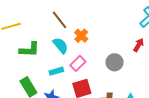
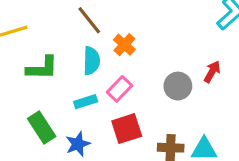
cyan semicircle: (61, 45) -> (91, 61), turned 42
red arrow: (139, 45) -> (212, 72), moved

